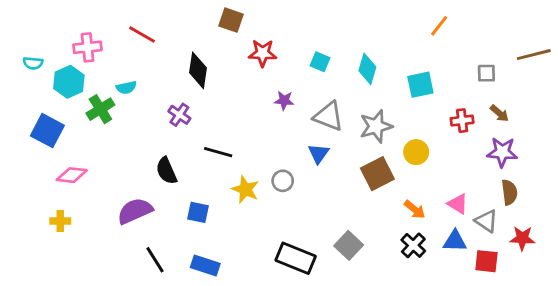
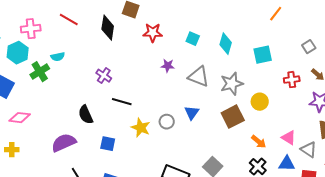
black diamond: (198, 70) -> (108, 28), moved
gray square: (486, 73) -> (309, 47), turned -32
purple cross: (179, 115) -> (104, 76), moved
blue triangle: (319, 154) -> (192, 113), moved

